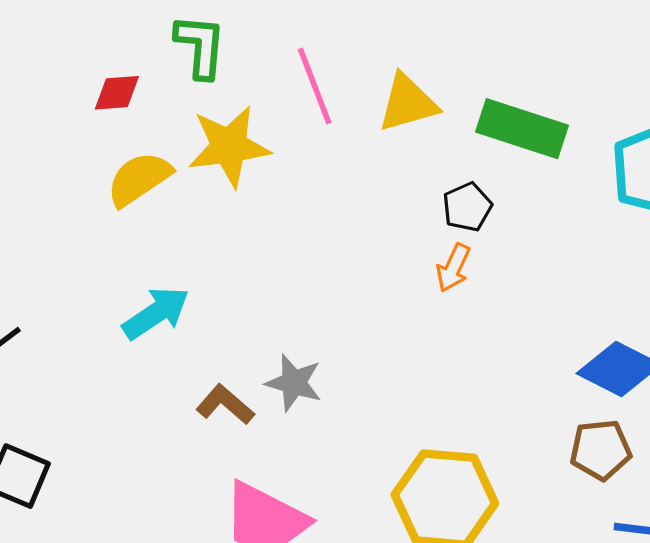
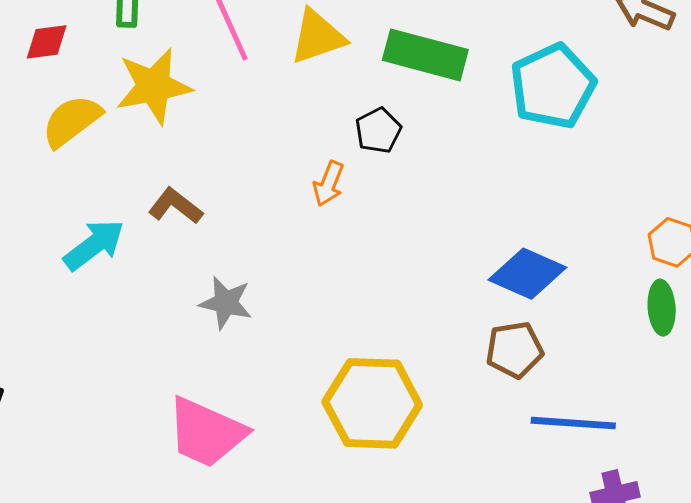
orange arrow: (453, 268) -> (329, 184), moved
brown L-shape: (225, 404) -> (175, 206), moved

